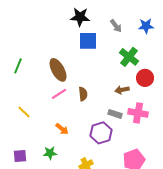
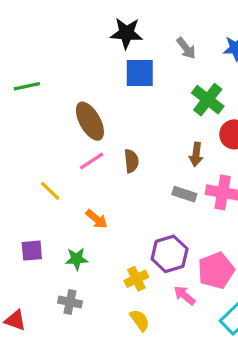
green line: (18, 66) -> (27, 86), moved, turned 56
brown arrow: (122, 90) -> (196, 154), turned -72
yellow line: (24, 112) -> (50, 191), moved
purple hexagon: (101, 133) -> (170, 254), moved
purple square: (20, 156) -> (32, 251), moved

